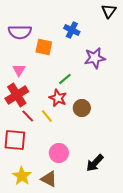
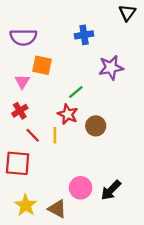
blue cross: (72, 30) -> (84, 35), turned -35
orange square: (44, 47) -> (42, 65), moved
red cross: (17, 95) -> (20, 111), size x0.6
yellow line: (47, 116) -> (55, 135), turned 40
pink circle: (59, 153) -> (81, 188), moved

